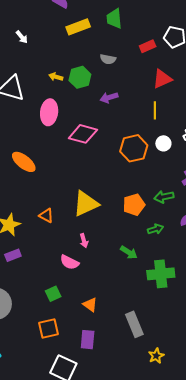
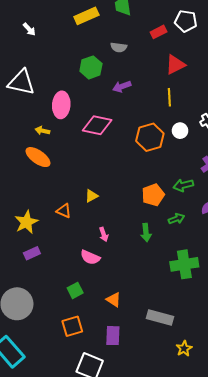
yellow arrow: (56, 77) -> (42, 131), moved
yellow triangle: (86, 204) -> (91, 196), moved, size x0.5
green arrow: (129, 252) -> (146, 233), moved, turned 54
gray rectangle: (134, 324) -> (160, 317), turned -50

